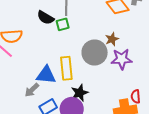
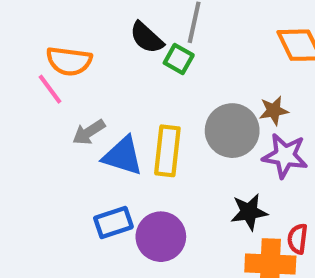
green square: (63, 24) -> (179, 59), turned 32
gray arrow: (32, 90) -> (89, 132), moved
black star: (80, 93) -> (249, 212), moved

